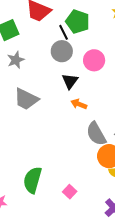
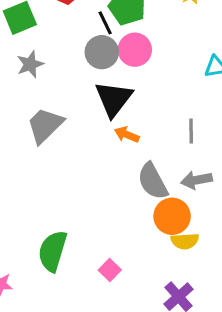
pink circle: (94, 60) -> (135, 50), moved
black triangle: (70, 81) -> (114, 99), size x1.5
gray trapezoid: (26, 99) -> (45, 125), turned 108

